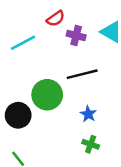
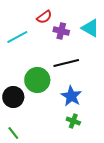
blue star: (88, 114) -> (71, 96), size x1.5

